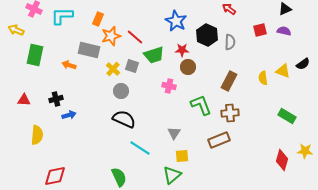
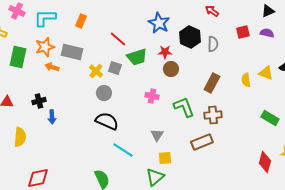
orange star: (111, 36) -> (45, 47), moved
pink cross: (169, 86) -> (152, 96), moved
blue arrow: (69, 115) -> (52, 117), turned 104

